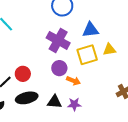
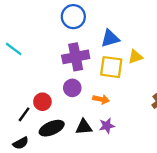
purple cross: (58, 40) -> (76, 57), turned -30
yellow square: (87, 55) -> (111, 67), turned 35
purple circle: (59, 68) -> (72, 88), moved

